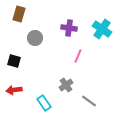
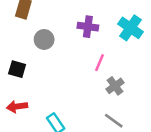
gray cross: (66, 85) -> (115, 86), moved

